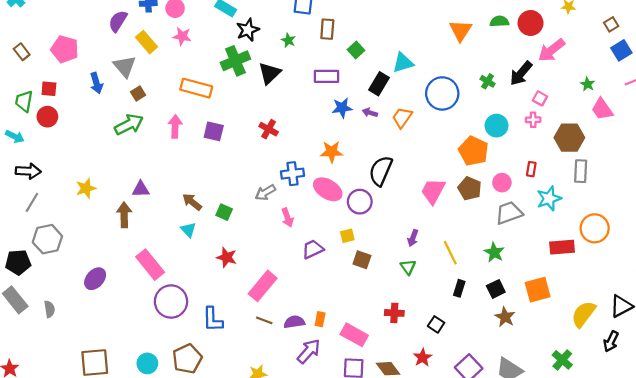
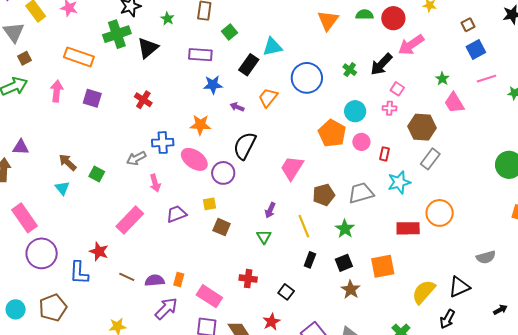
purple arrow: (370, 113) -> (237, 107), moved
gray rectangle: (581, 171) -> (430, 159), turned 30
pink circle: (502, 183) -> (361, 142), moved
brown pentagon: (470, 189) -> (324, 195), moved, turned 30
red star: (227, 257) -> (99, 251), moved
pink rectangle: (263, 286) -> (130, 220), moved

